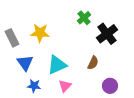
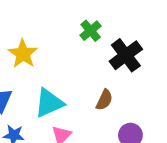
yellow star: (40, 33) -> (23, 54), turned 30

